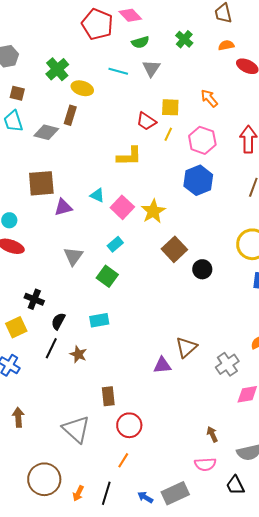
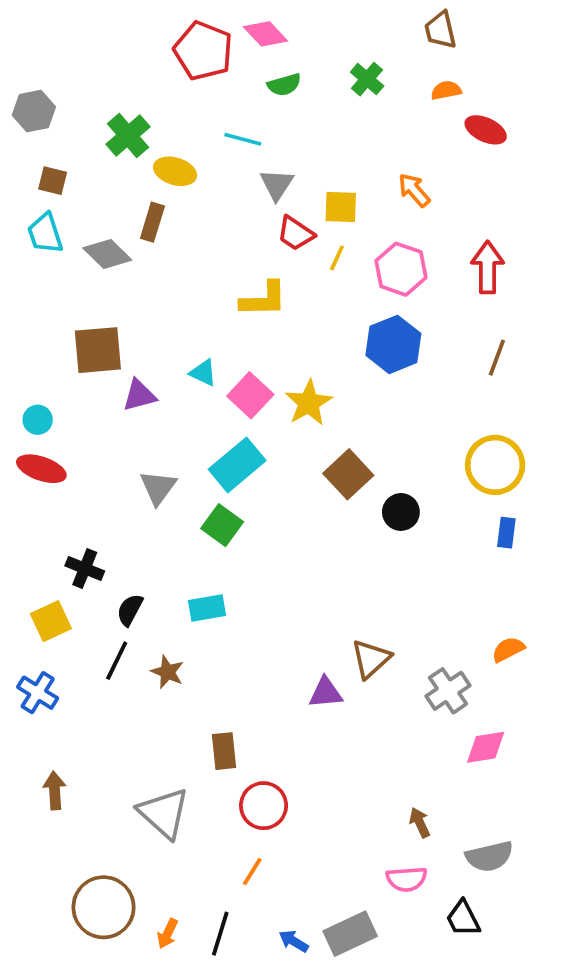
gray triangle: (151, 68) -> (277, 184), moved
gray diamond: (46, 132) -> (107, 254), turned 30
cyan rectangle: (115, 244) -> (237, 465), size x1.8

